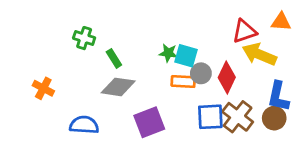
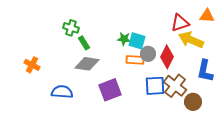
green cross: (84, 38) -> (71, 28), moved
brown circle: (274, 118) -> (193, 102), moved

